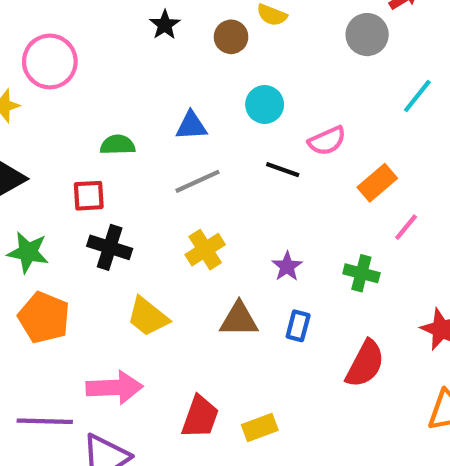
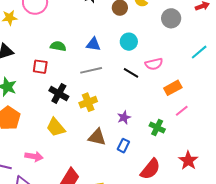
gray circle: (367, 35) -> (171, 18), moved
black cross: (110, 247) -> (59, 93), moved
pink arrow: (115, 388) -> (34, 156), size x0.7

